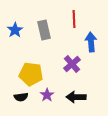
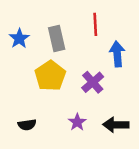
yellow pentagon: (31, 74) -> (50, 76), moved, turned 30
purple star: (47, 95) -> (77, 122), moved
black arrow: (76, 97) -> (116, 125), moved

